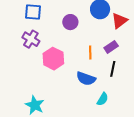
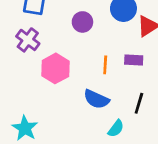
purple rectangle: (111, 47) -> (134, 60), turned 32
black line: (113, 69) -> (139, 103), moved

